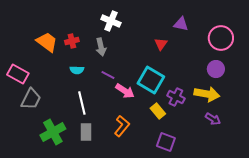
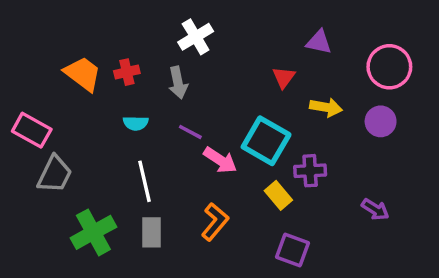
white cross: (111, 21) -> (196, 37), turned 36
yellow arrow: (207, 94) -> (326, 107), moved, size x0.7
purple cross: (176, 97) -> (310, 171), turned -30

